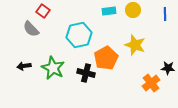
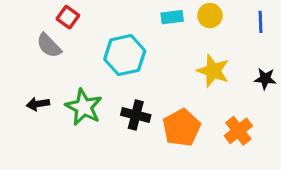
orange pentagon: (106, 58) -> (182, 128), moved
black star: (168, 68) -> (265, 79), moved

